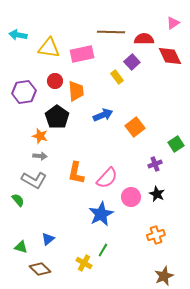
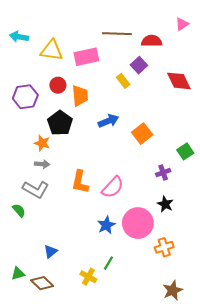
red diamond: (170, 56) -> (179, 81), moved
pink circle: (131, 197) -> (138, 223), moved, size x1.5
blue star: (101, 214) -> (106, 225), size x0.7
green triangle: (21, 247) -> (18, 274), moved, turned -32

